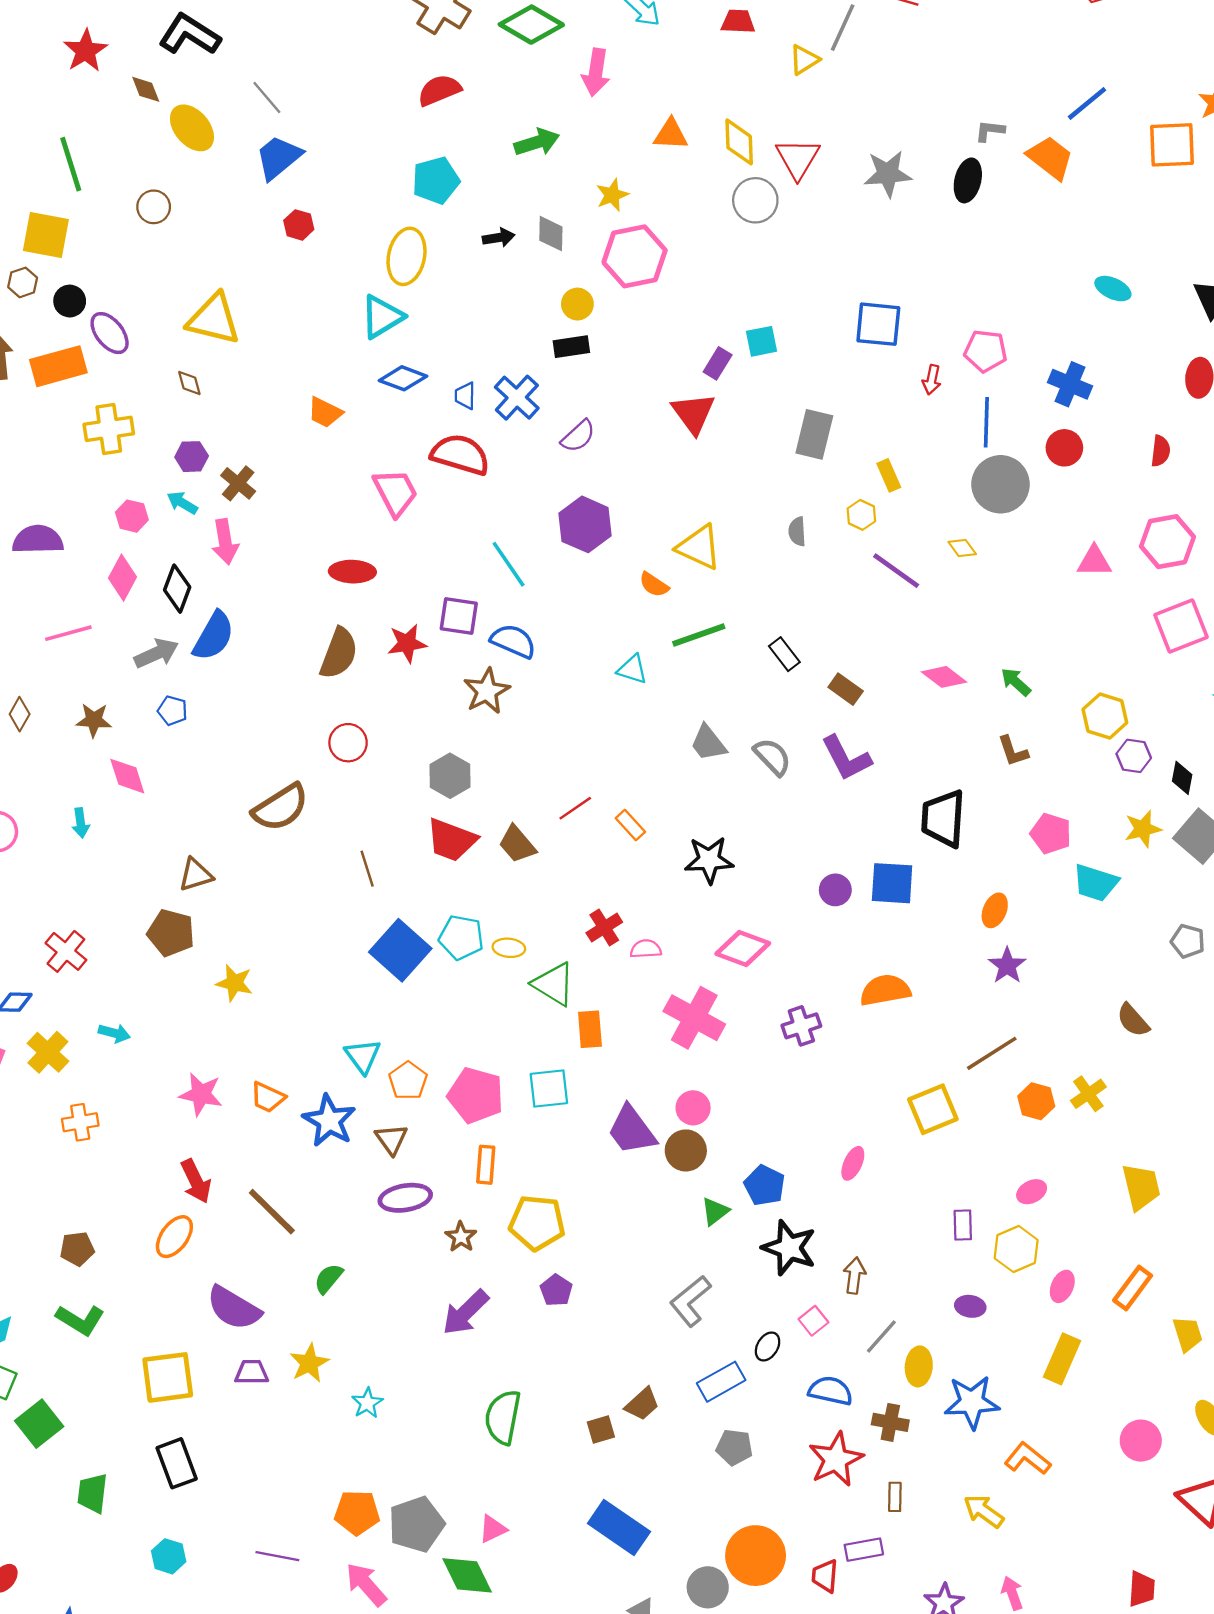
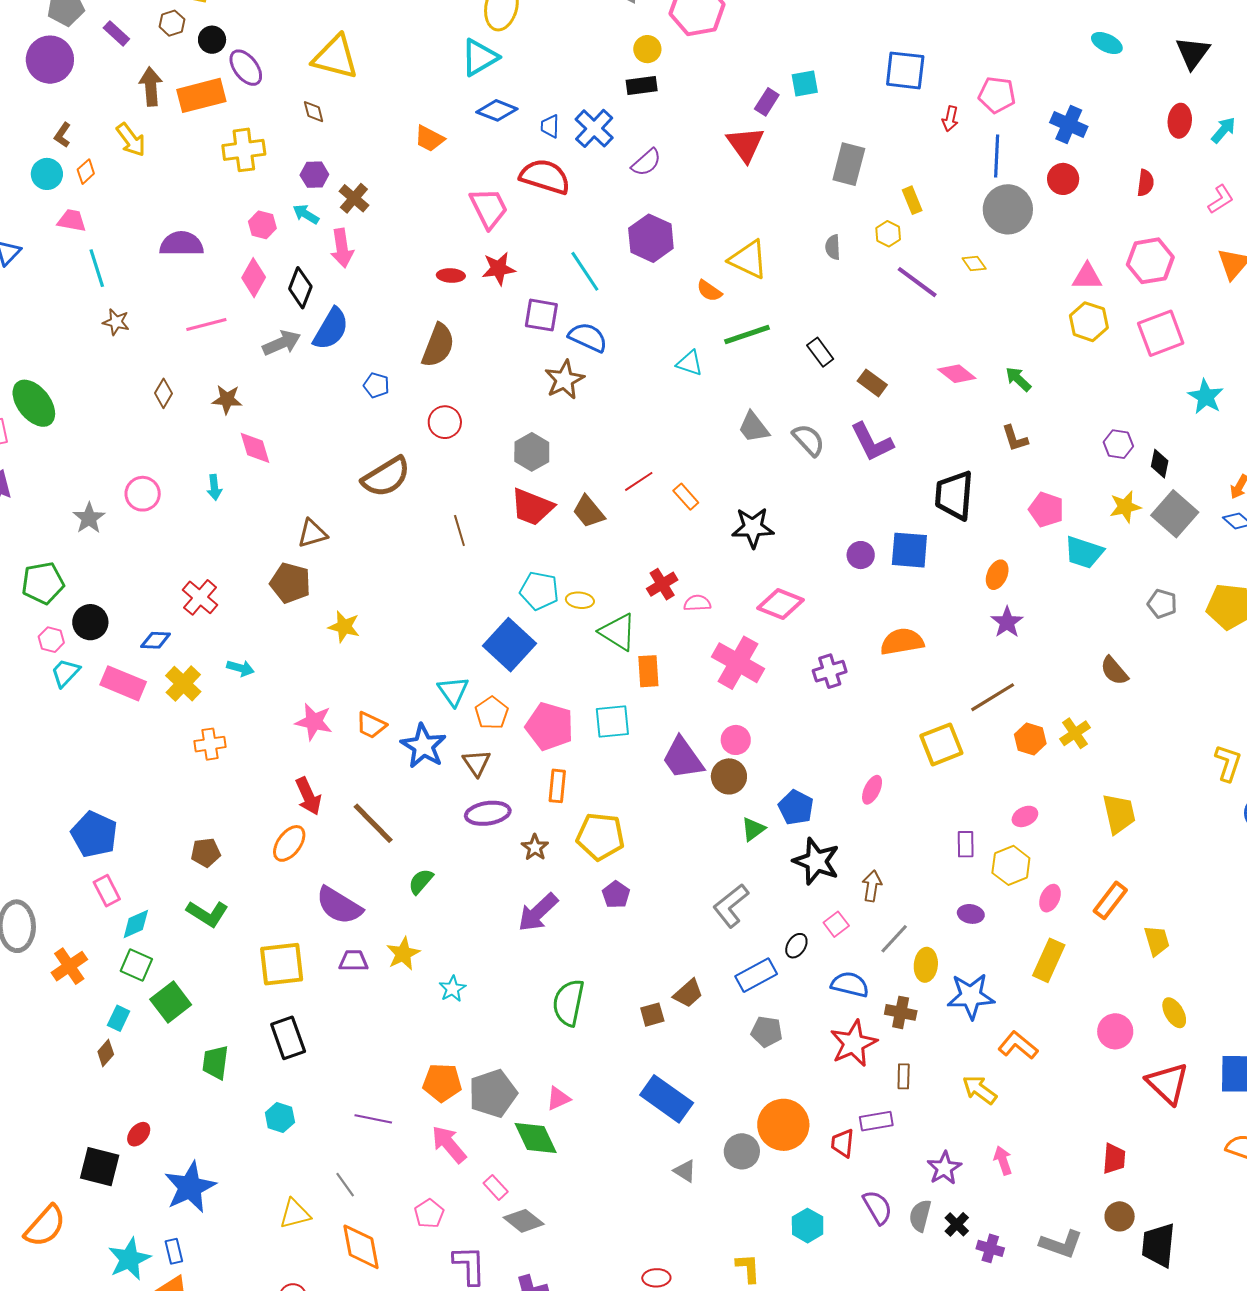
red ellipse: (352, 572) -> (451, 276), size x0.7
red star: (407, 643) -> (499, 269), moved
blue pentagon: (173, 711) -> (376, 385), moved
yellow hexagon: (1105, 716) -> (1089, 322), moved
blue square: (400, 950) -> (509, 645), moved

